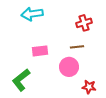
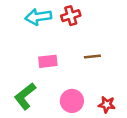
red cross: (84, 23) -> (71, 16), moved
pink circle: (69, 67) -> (72, 101), moved

